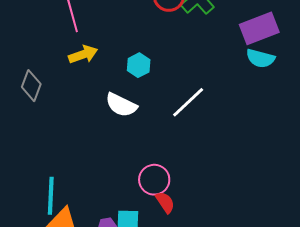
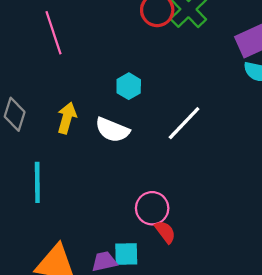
yellow arrow: (83, 54) -> (67, 118), moved, turned -52
cyan line: (51, 196) -> (37, 182), moved

